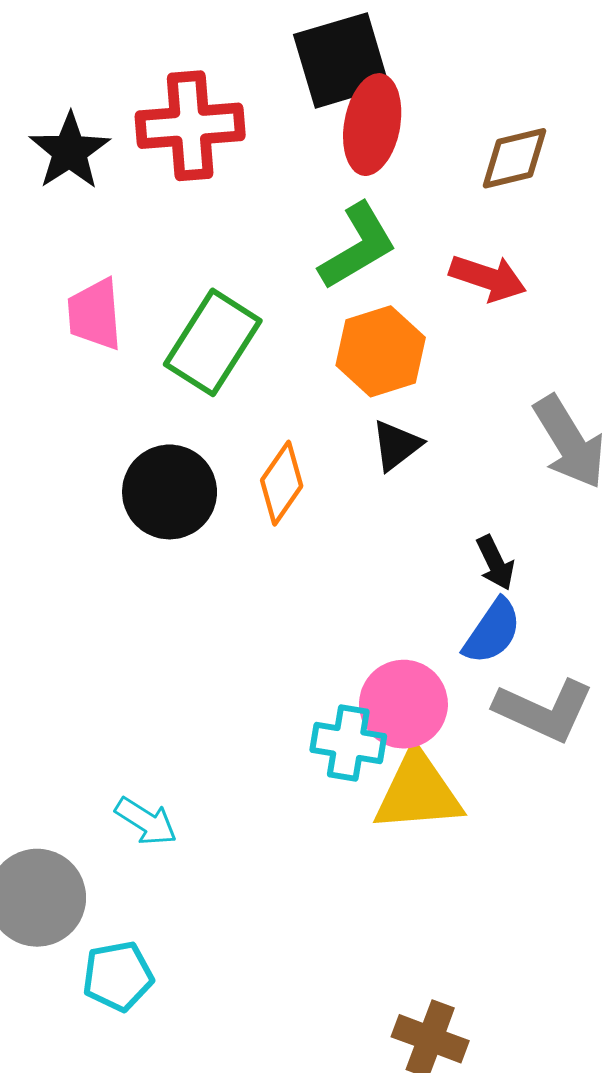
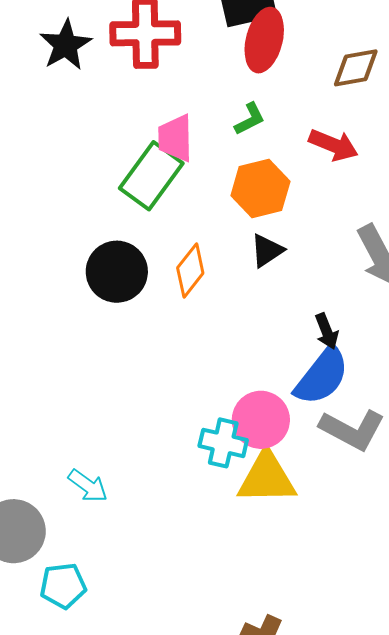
green L-shape: (358, 246) -> (250, 119), size x0.6
pink trapezoid: (95, 314) -> (175, 138), moved
blue semicircle: (492, 632) -> (322, 376), size x1.4

